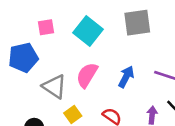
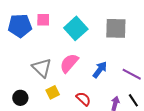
blue pentagon: (23, 58) -> (20, 26), moved

